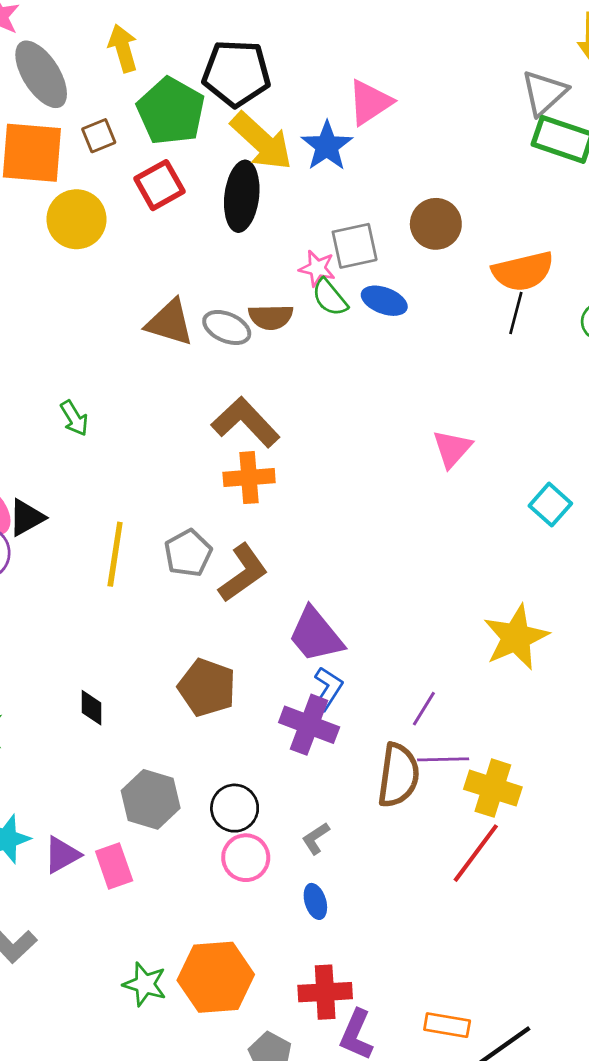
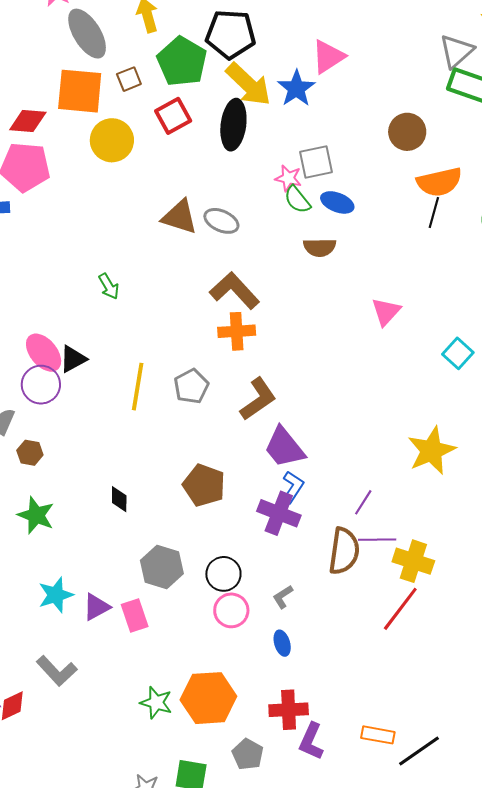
brown circle: (436, 224) -> (407, 132), moved
brown semicircle: (271, 317) -> (320, 247), moved
brown L-shape: (243, 573) -> (258, 399), moved

